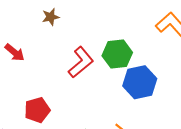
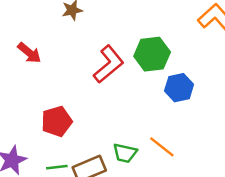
blue hexagon: (140, 82) -> (179, 88), size x0.7

